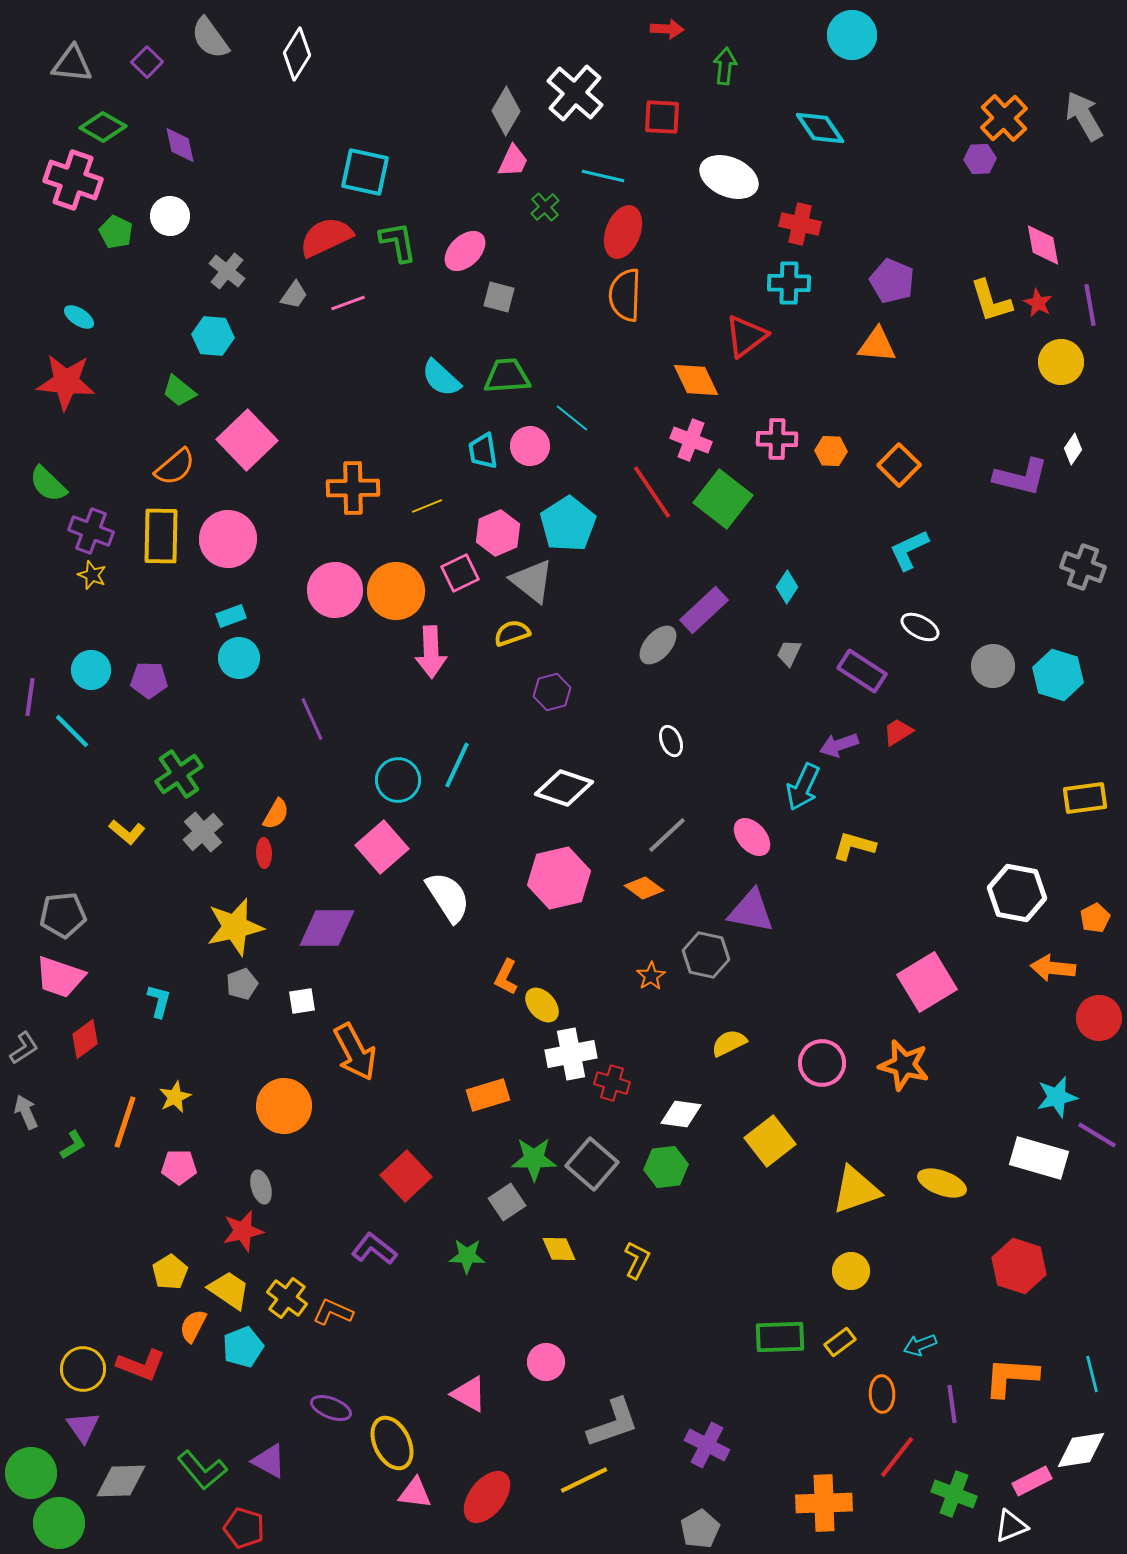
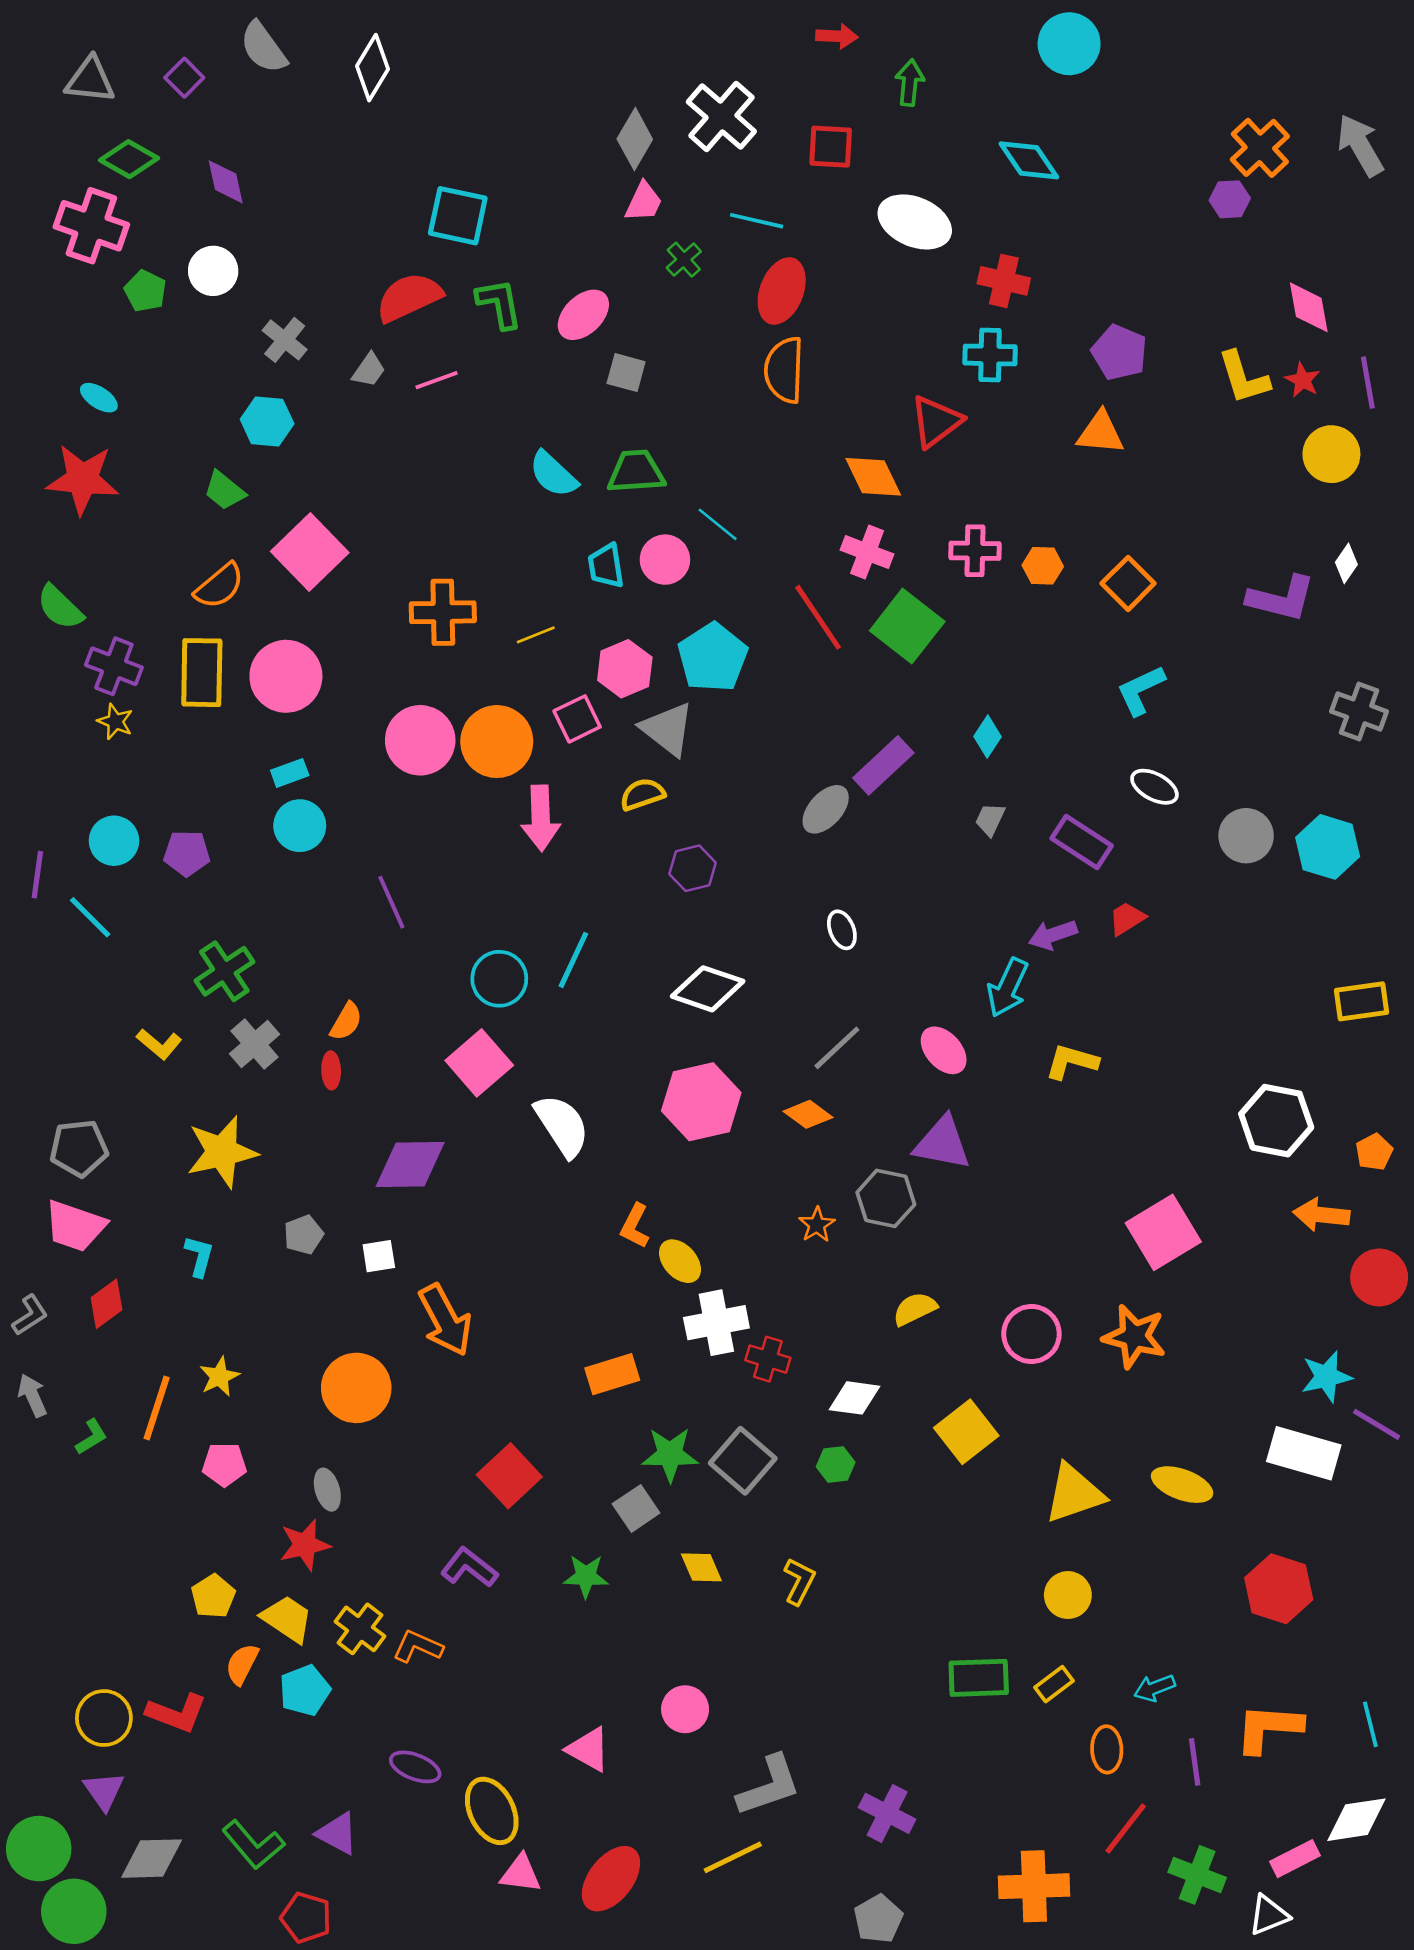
yellow star: (235, 927) -> (222, 1152), moved
green hexagon: (666, 1167) -> (836, 1464), size x0.7

